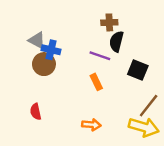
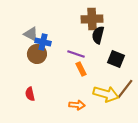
brown cross: (109, 22) -> (92, 19), size x1.5
purple line: (100, 56) -> (76, 54), moved
yellow arrow: (144, 127) -> (106, 94), moved

